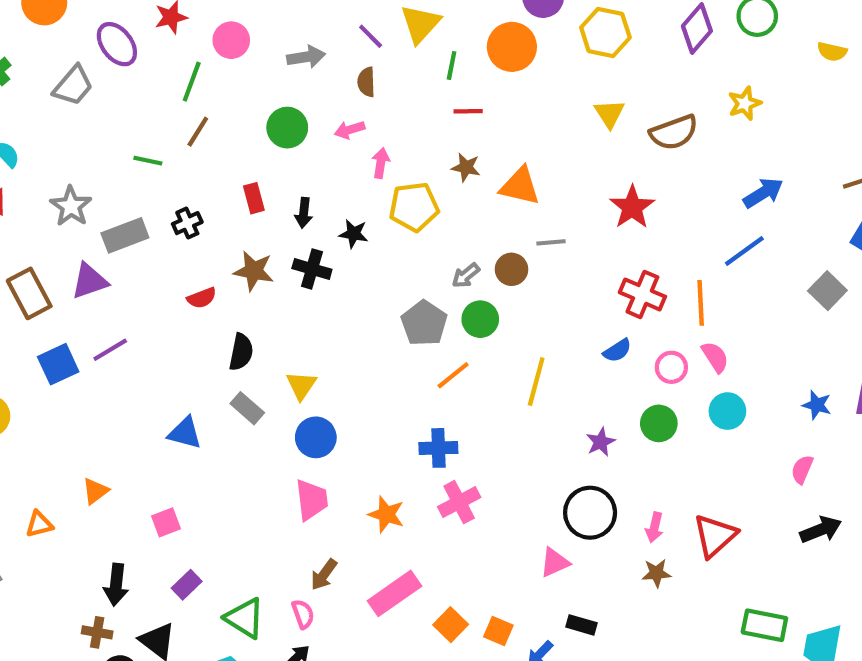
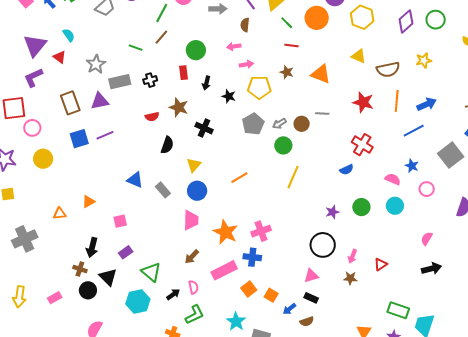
green line: (452, 65) -> (287, 23), turned -64
yellow triangle: (609, 114) -> (359, 56), turned -42
green circle: (287, 128) -> (196, 50), moved
pink arrow: (381, 163) -> (246, 64), turned 64
orange triangle: (520, 186) -> (321, 74), moved
red star: (632, 207) -> (363, 102), turned -30
black cross: (312, 269) -> (204, 128), moved
gray square: (827, 291) -> (451, 155), size x1.4
orange line: (701, 303) -> (397, 101), moved
gray pentagon: (424, 323) -> (253, 124), moved
pink semicircle: (715, 357) -> (393, 179), turned -42
pink circle: (671, 367) -> (427, 189), moved
orange line: (453, 375) -> (239, 178), moved
yellow line: (536, 382) -> (293, 177), moved
blue star: (817, 405) -> (412, 166), moved
gray rectangle: (247, 408) -> (163, 190), moved
blue cross: (438, 448) -> (252, 257), moved
orange star: (386, 514) -> (226, 232), size x1.4
red triangle: (715, 536) -> (381, 264), size x0.6
pink triangle: (555, 563) -> (311, 276), moved
pink semicircle: (303, 614) -> (193, 287), moved

